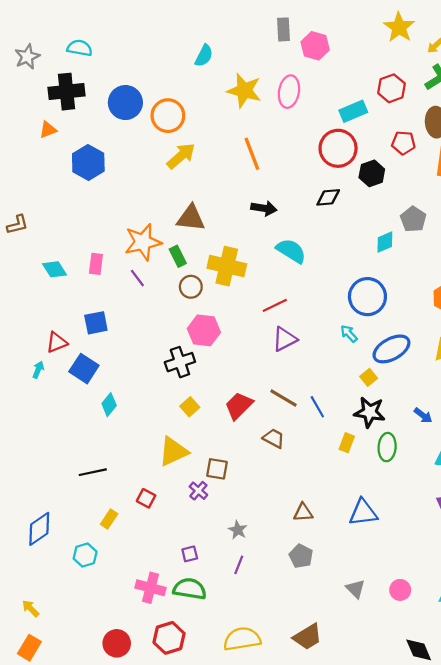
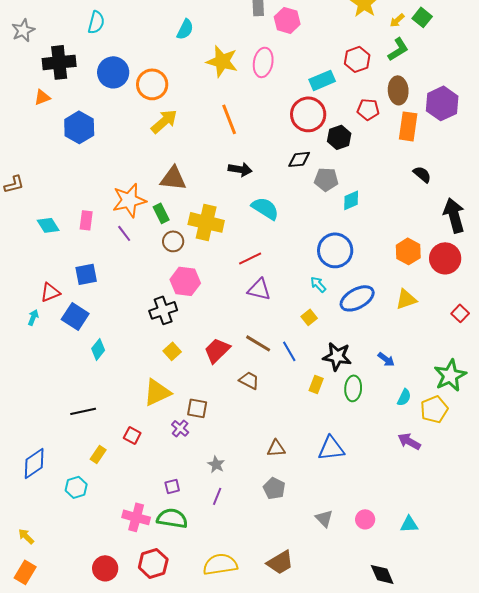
cyan semicircle: (80, 48) -> (96, 22), moved, turned 95
gray pentagon: (413, 219) -> (326, 179), moved, turned -30
purple triangle: (285, 339) -> (259, 289), turned 40
yellow square: (369, 377) -> (309, 317), moved

